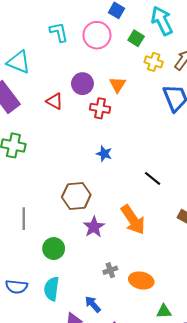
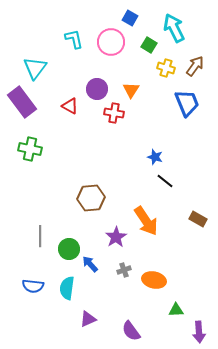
cyan triangle: (19, 62) -> (35, 68), turned 45
blue star: (104, 154) -> (155, 157), moved
gray line: (24, 219) -> (40, 236), moved
purple star: (94, 227) -> (116, 237), moved
blue arrow: (93, 304) -> (90, 264), moved

